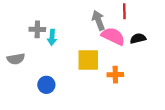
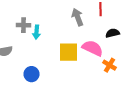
pink semicircle: (113, 36) -> (92, 48), moved
orange cross: (115, 75) -> (110, 65), moved, turned 32

